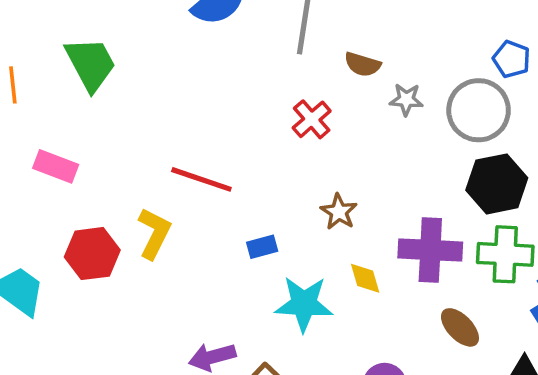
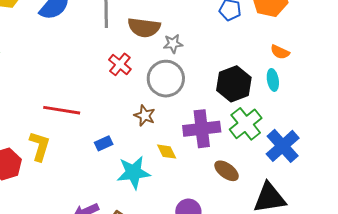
brown semicircle: (362, 64) -> (144, 28), size x1.5
gray circle: (479, 110) -> (166, 79), moved
green cross: (505, 254) -> (246, 124), turned -32

